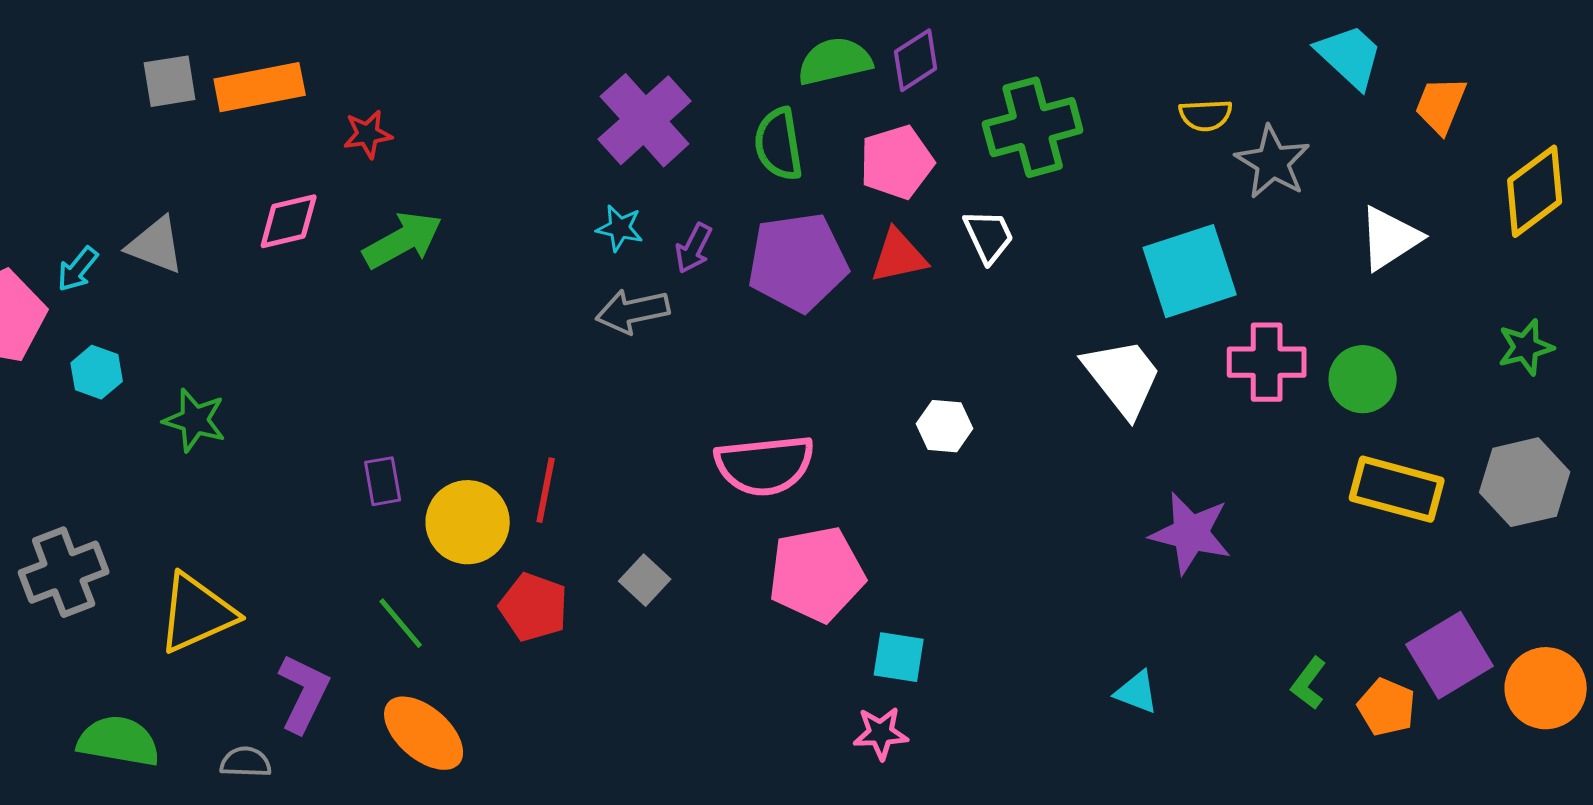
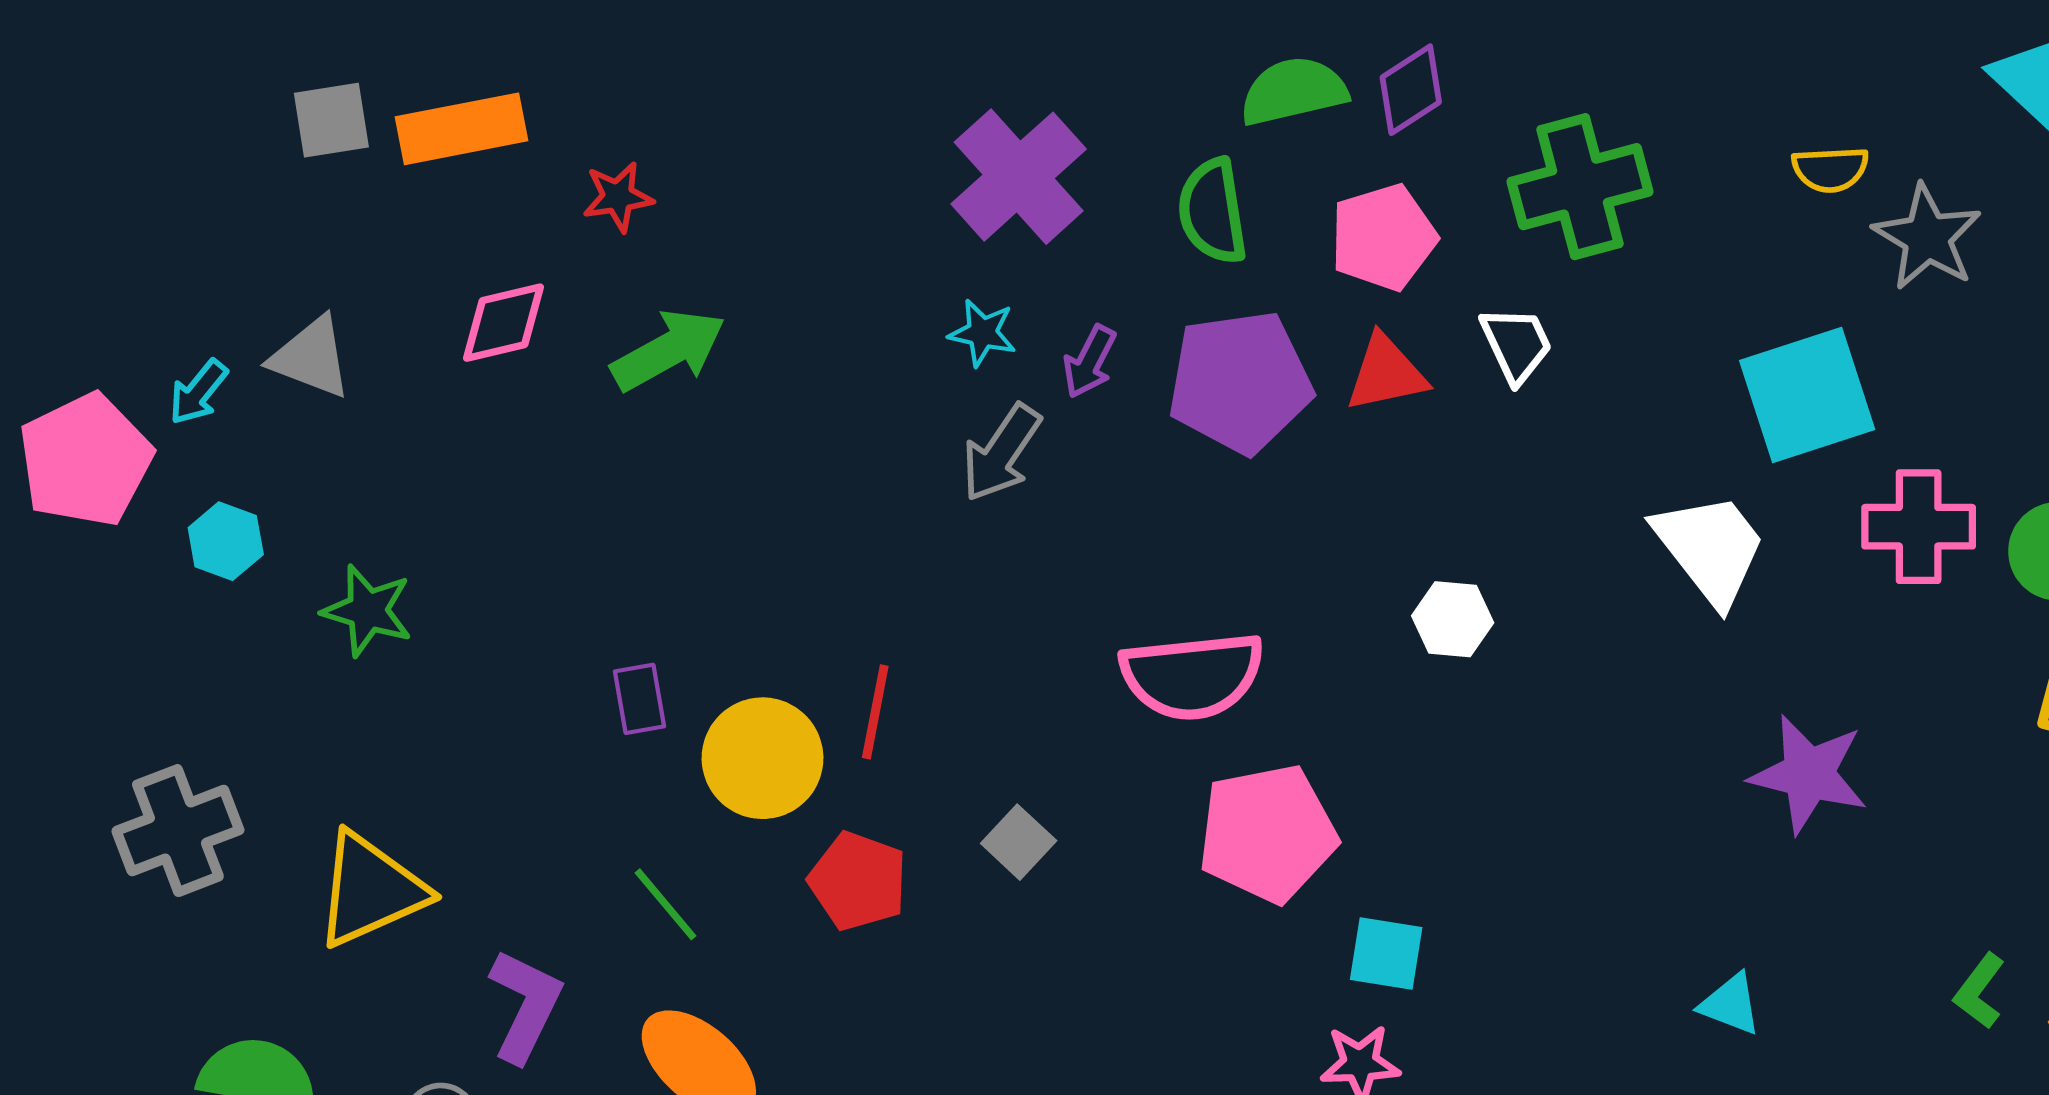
gray arrow: (633, 311) -> (1001, 453), turned -44

